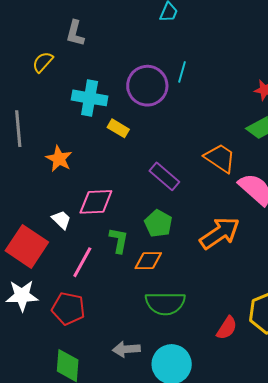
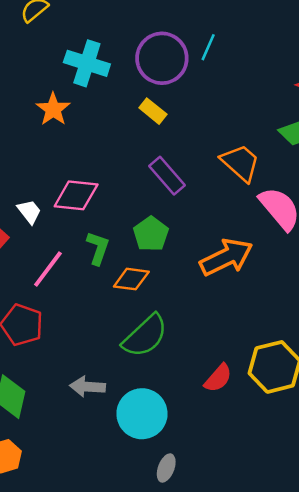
yellow rectangle: (118, 128) -> (153, 111), moved
orange star: (59, 159) -> (53, 109), moved
green semicircle: (165, 303) -> (145, 336), turned -51

